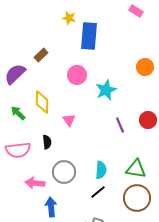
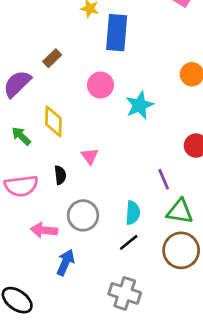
pink triangle: (69, 120) -> (90, 156), moved
purple line: (120, 125) -> (164, 179), moved
blue arrow: (51, 207) -> (66, 262), turned 30

